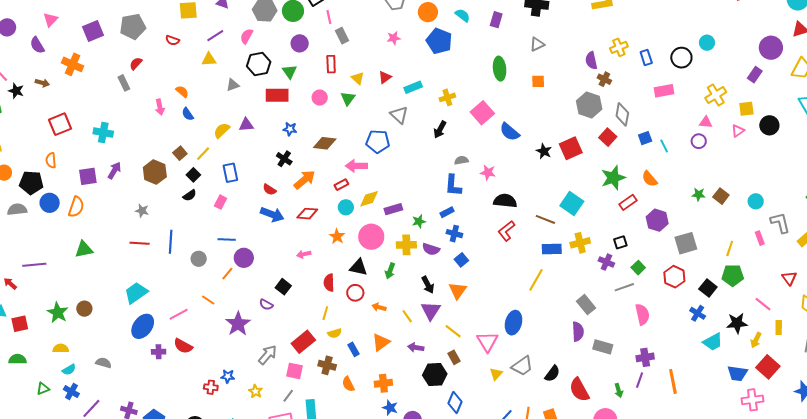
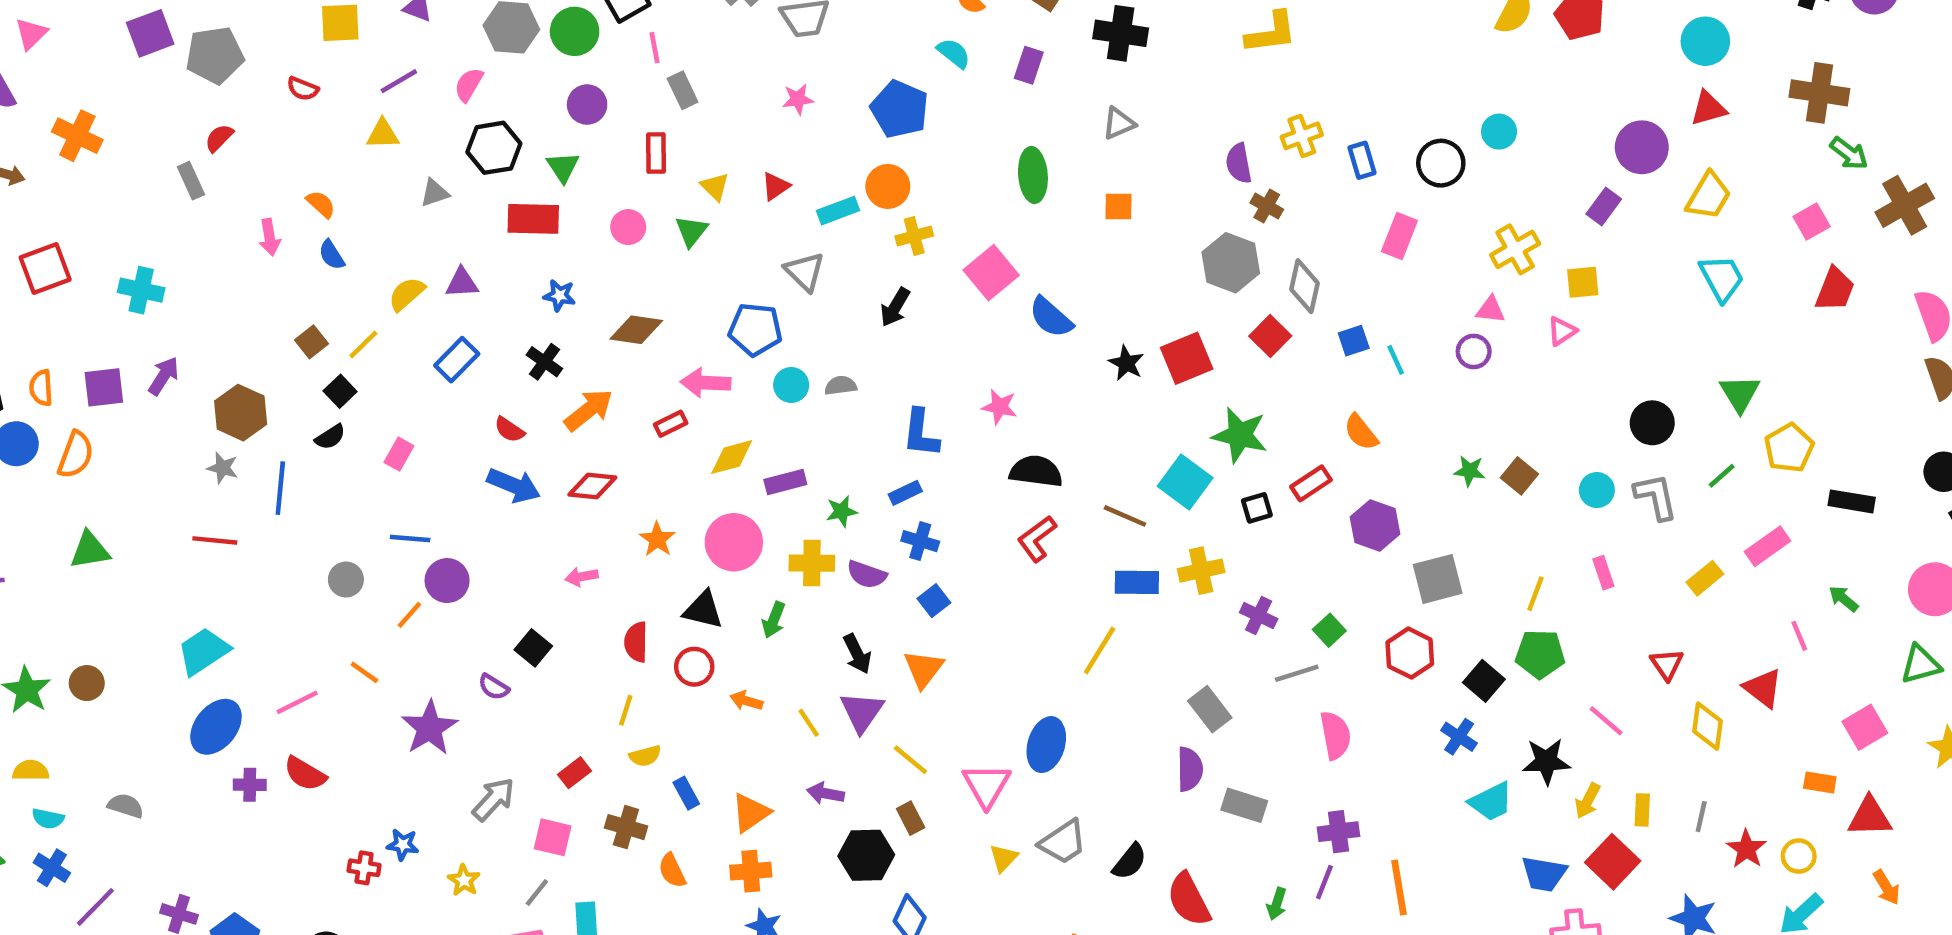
orange circle: (428, 12) -> (888, 186), moved
purple square: (93, 31) -> (150, 33), moved
pink rectangle: (664, 91) -> (1399, 236), turned -60
black circle: (769, 125) -> (1652, 423), moved
orange semicircle: (51, 160) -> (41, 388), moved
gray semicircle: (461, 160) -> (841, 386), moved
brown hexagon: (155, 172) -> (241, 413), moved
blue rectangle: (230, 173) -> (457, 360), moved, turned 54
green star: (613, 178) -> (1240, 435), moved, turned 30
cyan circle: (346, 207) -> (791, 385), moved
gray L-shape: (780, 223) -> (1656, 497), moved
blue line: (171, 242) -> (280, 488), moved
black square: (620, 242) -> (1257, 508), moved
yellow rectangle: (779, 328) -> (1642, 810), moved
red rectangle: (303, 342) -> (575, 773), size x0.6
orange triangle: (381, 342) -> (751, 813), moved
cyan semicircle: (69, 370) -> (48, 819), turned 40
green arrow: (619, 390) -> (1277, 904), turned 32

